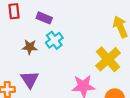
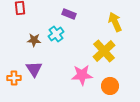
purple rectangle: (44, 18) -> (69, 14), moved

